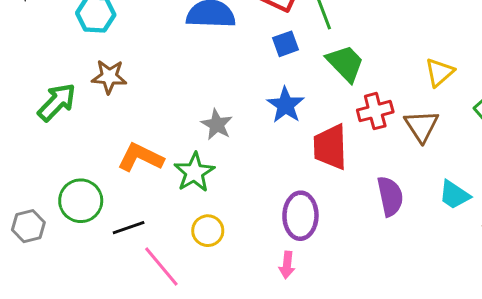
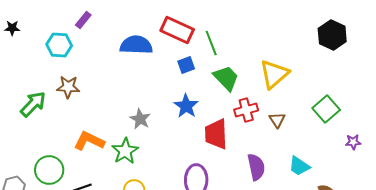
yellow triangle: (439, 72) -> (274, 74), moved, size x1.5
brown triangle: (422, 126) -> (277, 120), size x0.7

